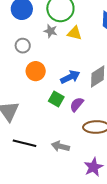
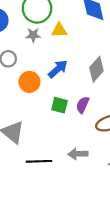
blue arrow: (70, 77) -> (58, 69), moved

